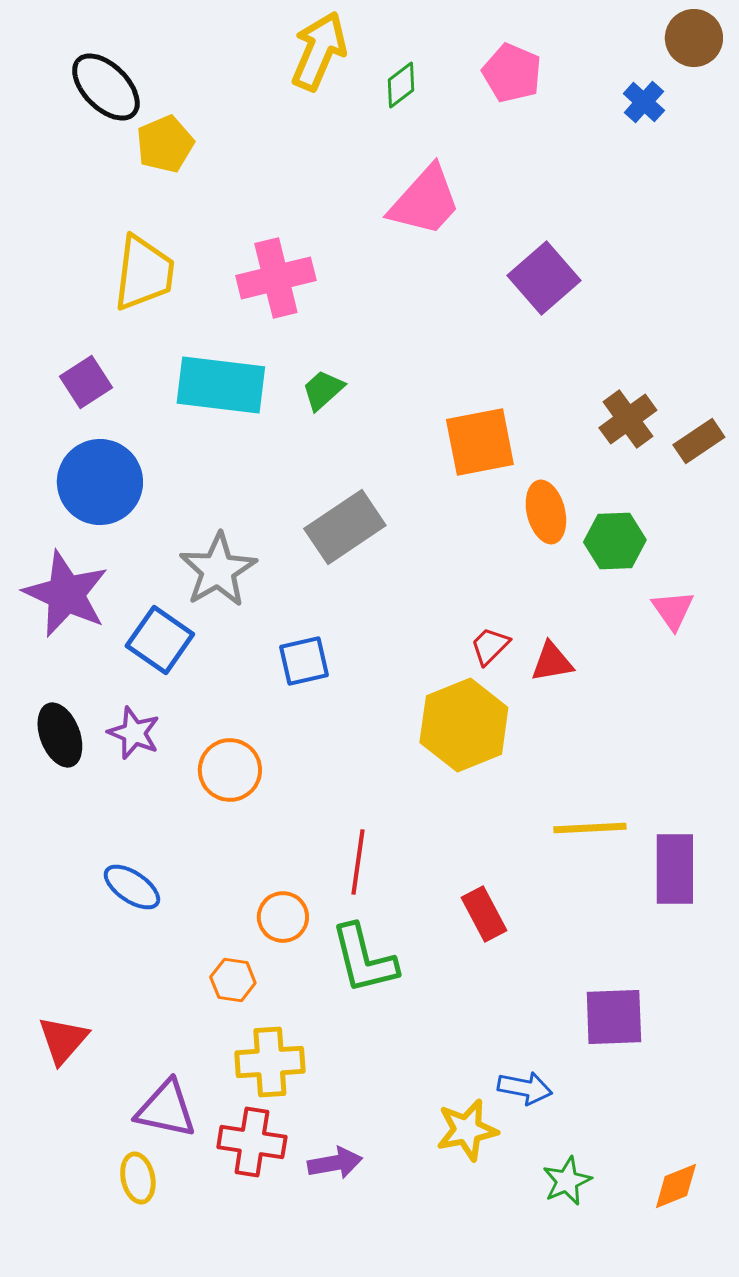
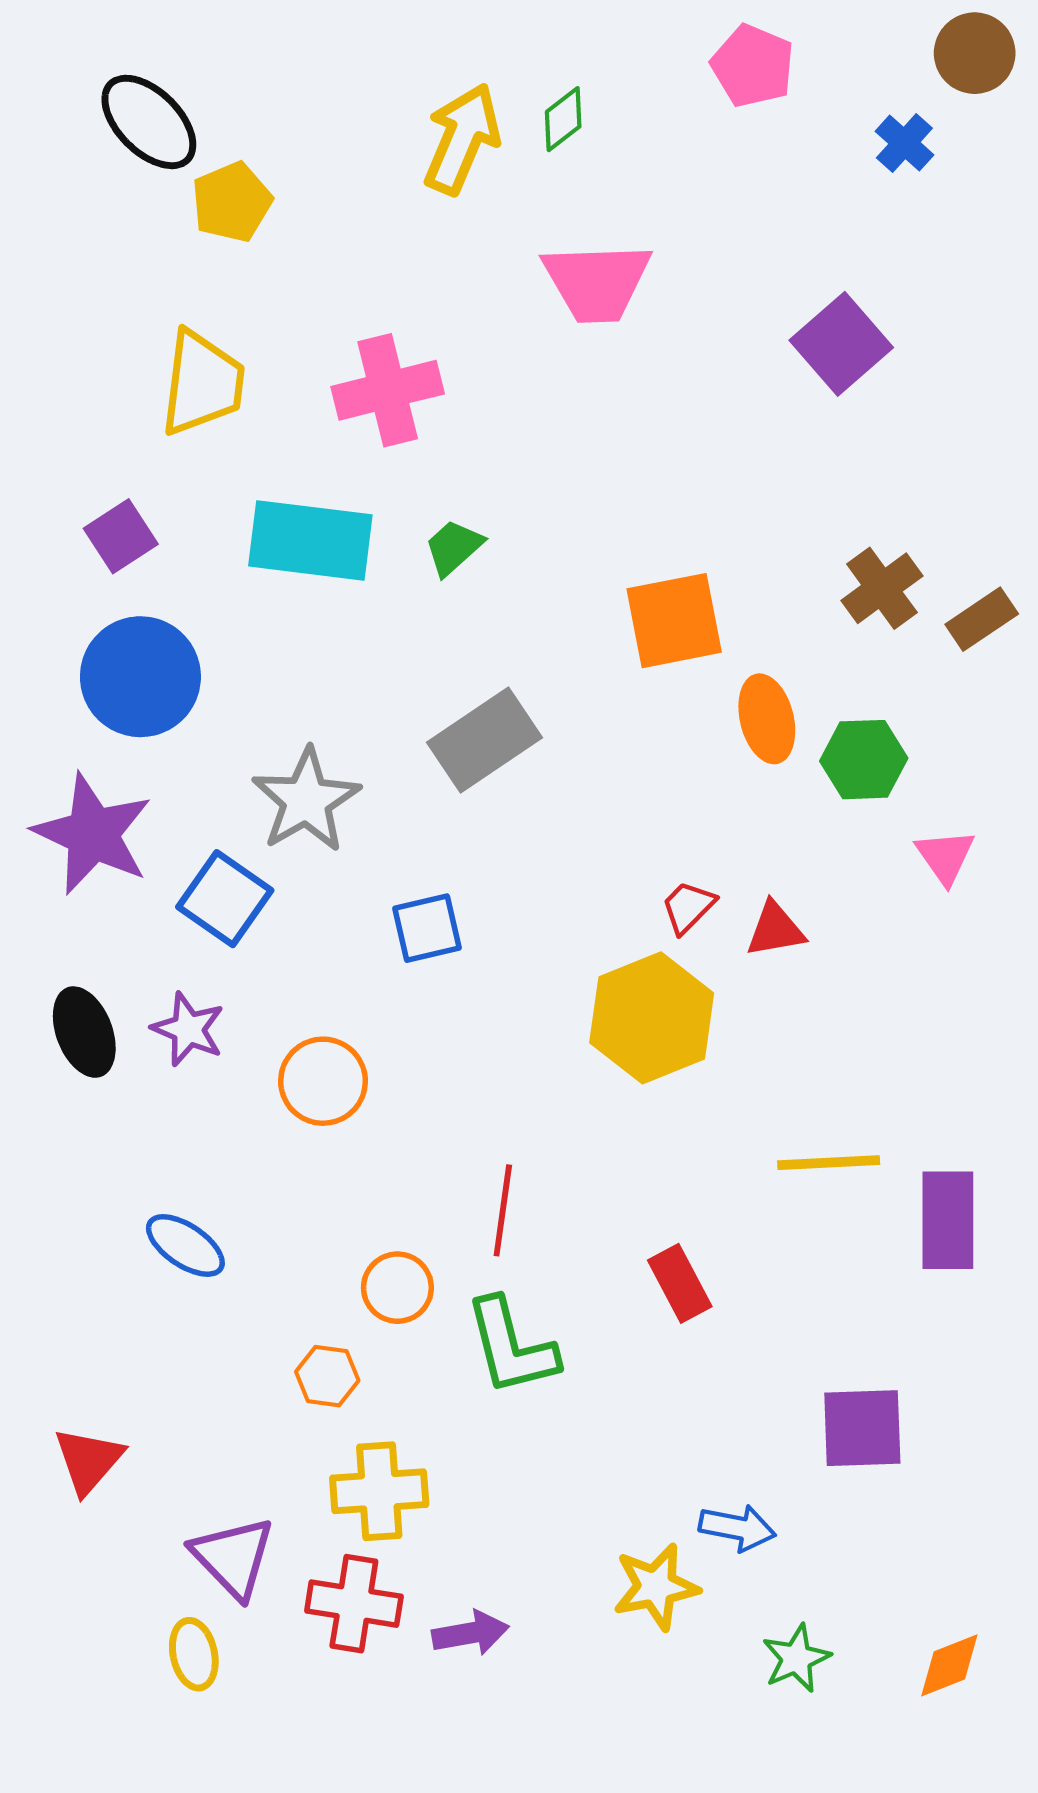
yellow arrow: (319, 51) -> (462, 139), moved
pink pentagon: (512, 73) -> (753, 66), moved
pink trapezoid: (425, 201) -> (597, 282), turned 46
purple square: (544, 278) -> (841, 344), moved
purple triangle: (166, 1109) -> (233, 1557), turned 34

